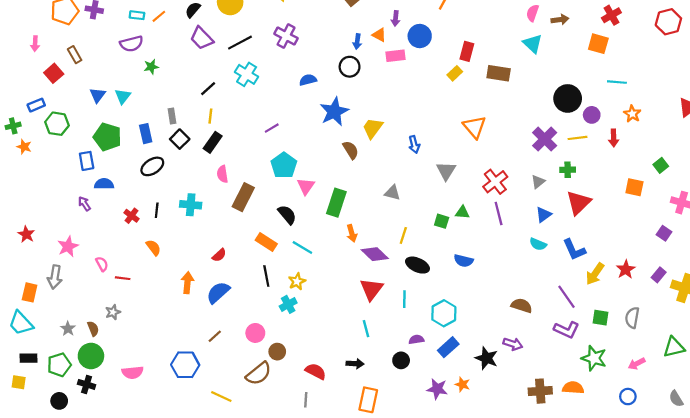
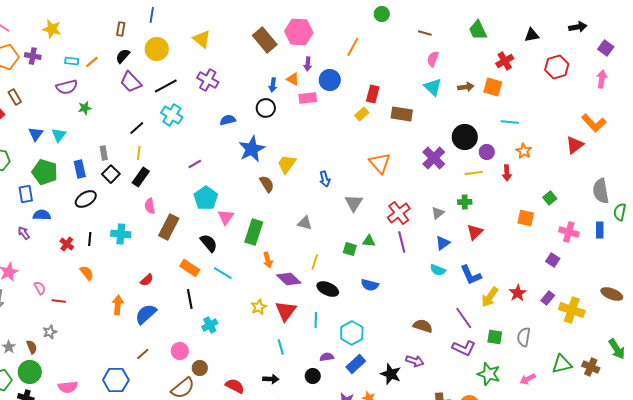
brown arrow: (560, 20) -> (466, 87), moved
purple cross: (545, 139) -> (434, 158), moved
red triangle: (579, 203) -> (475, 232), size x0.7
yellow star: (297, 281) -> (259, 307), moved

